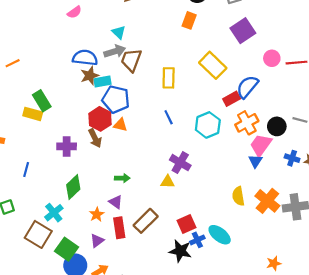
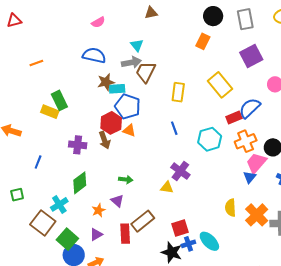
blue semicircle: (85, 58) -> (94, 55), moved
red rectangle: (119, 228) -> (125, 234), moved

